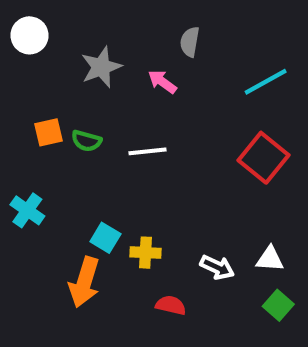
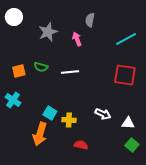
pink arrow: (162, 82) -> (77, 39), turned 32
orange square: (48, 132) -> (19, 71), moved
red square: (264, 158) -> (125, 75), turned -30
white arrow: (217, 267) -> (103, 114), moved

